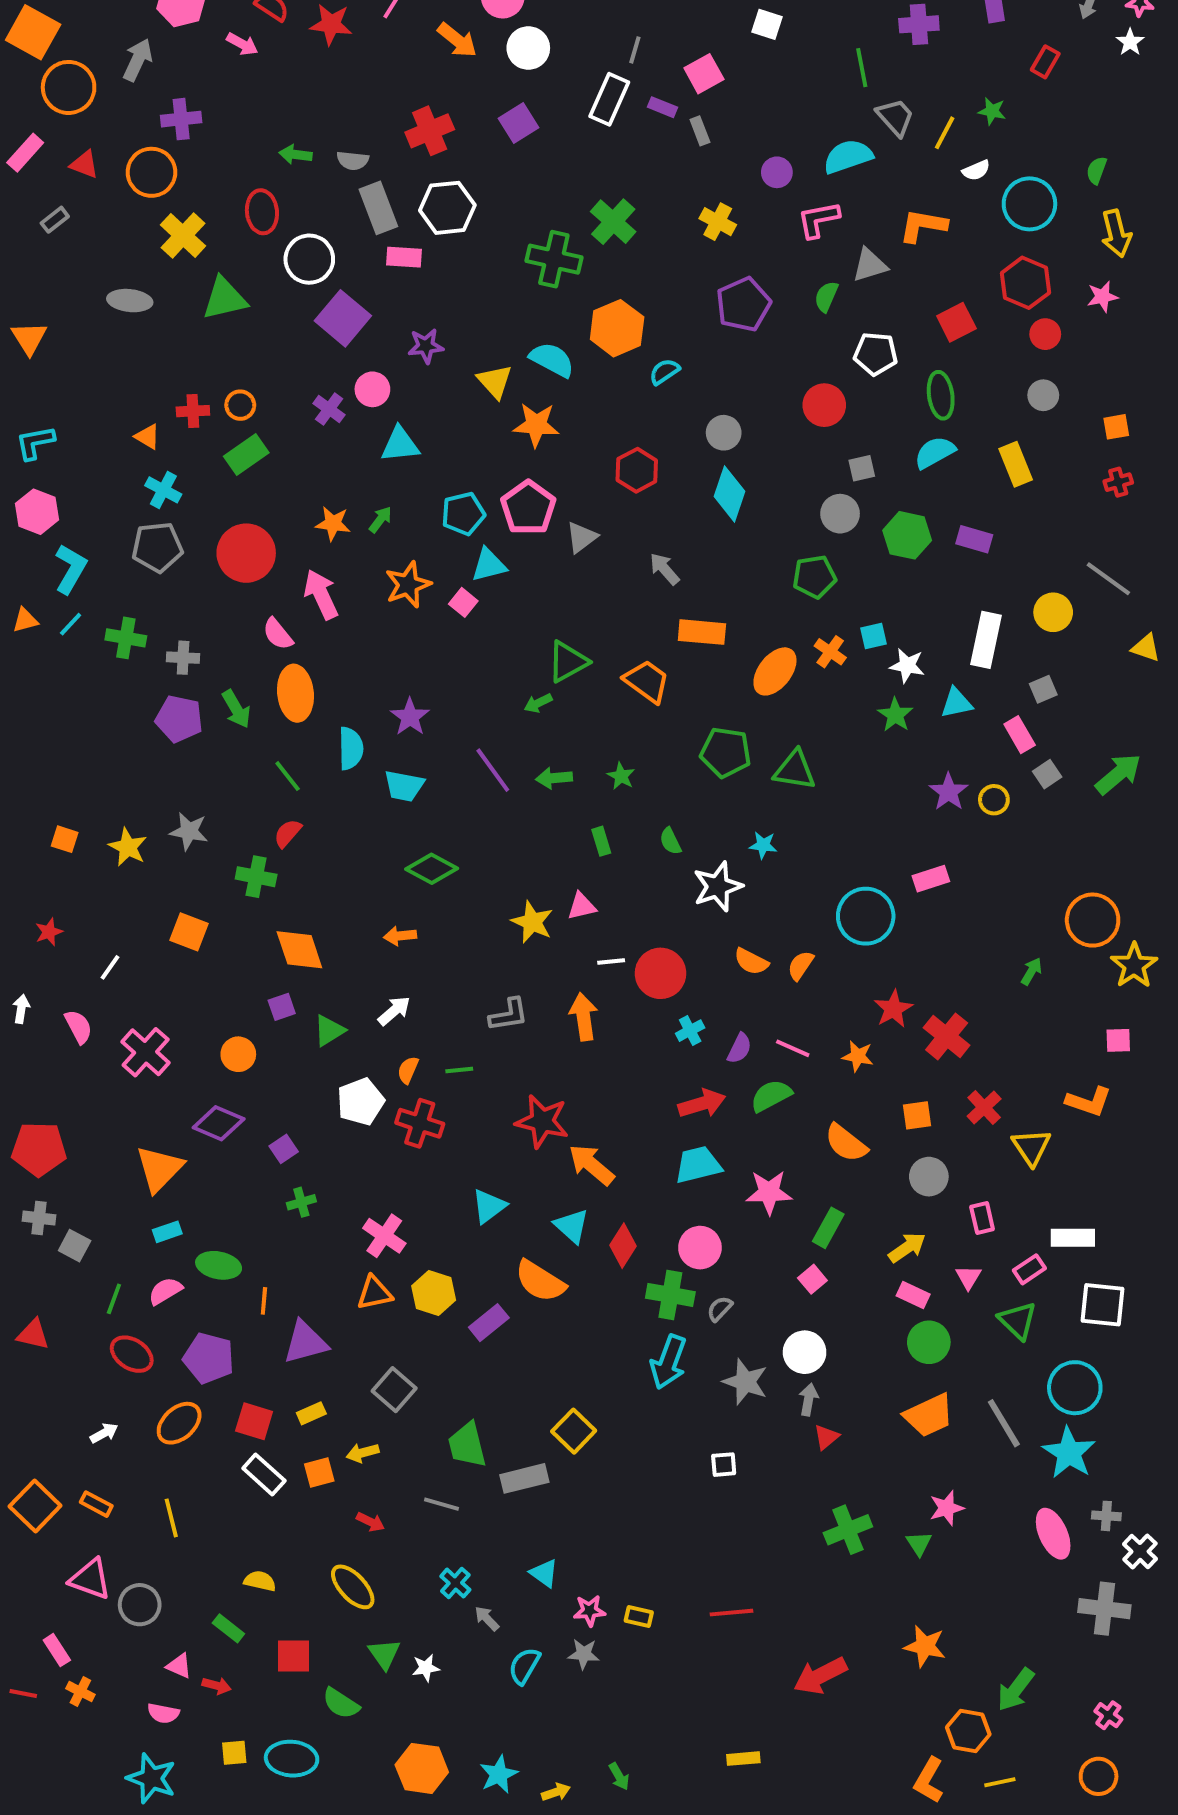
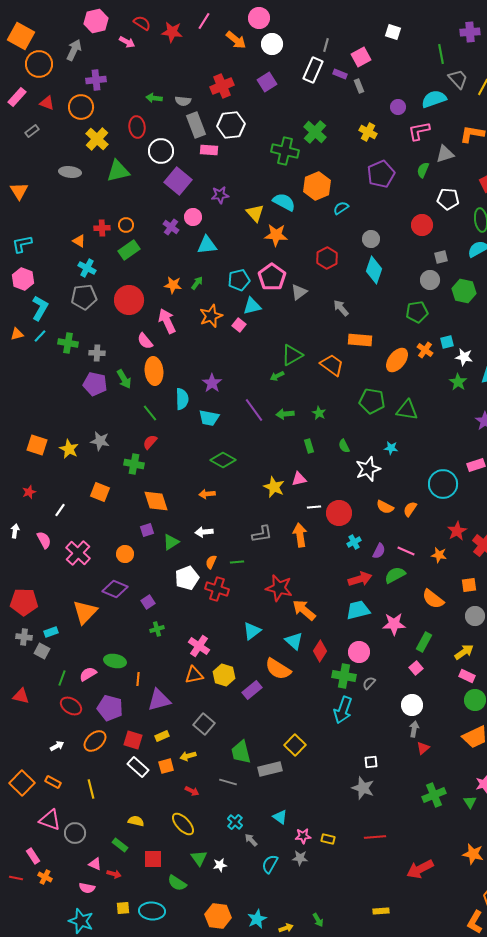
orange square: (65, 839) -> (37, 445), size x1.5
white arrow: (394, 1011) -> (204, 532), turned -144
cyan rectangle: (167, 1232) -> (51, 632), moved
gray star: (745, 1382) -> (363, 788), moved

